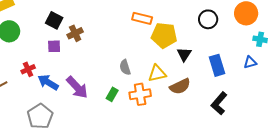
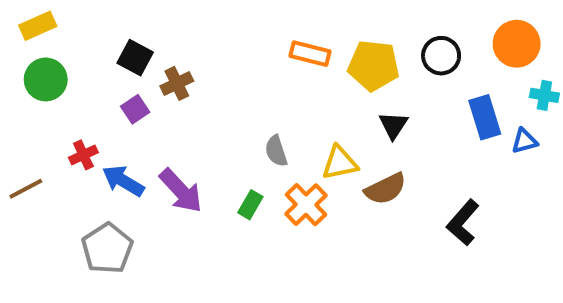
yellow pentagon: (164, 35) -> (374, 66), moved
purple square: (54, 46) -> (135, 109), turned -32
blue rectangle: (217, 65) -> (485, 117), moved
orange cross: (140, 94) -> (306, 205), turned -35

